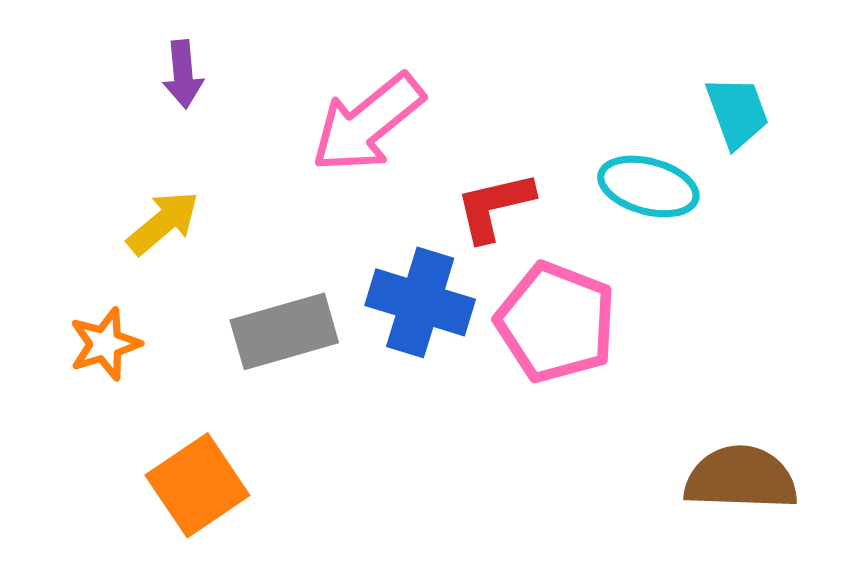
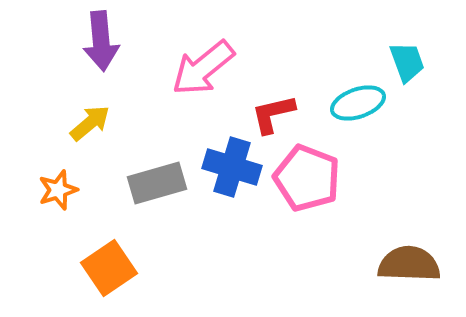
purple arrow: (183, 74) -> (101, 41), size x1.6
cyan ellipse: (648, 186) -> (358, 103), turned -34

